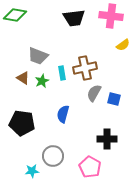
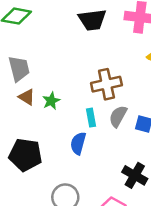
gray trapezoid: (38, 56) -> (19, 69), moved, turned -125
cyan rectangle: (62, 73) -> (91, 118), moved
black cross: (107, 139) -> (135, 175), turned 30

